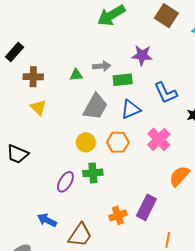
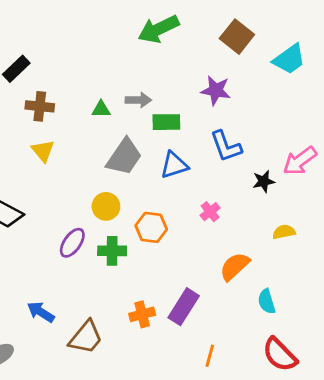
purple star: (142, 55) -> (216, 90), moved
pink cross: (159, 139) -> (210, 212), size x0.6
orange hexagon: (118, 142) -> (151, 227), moved
purple ellipse: (65, 182) -> (72, 243), moved

